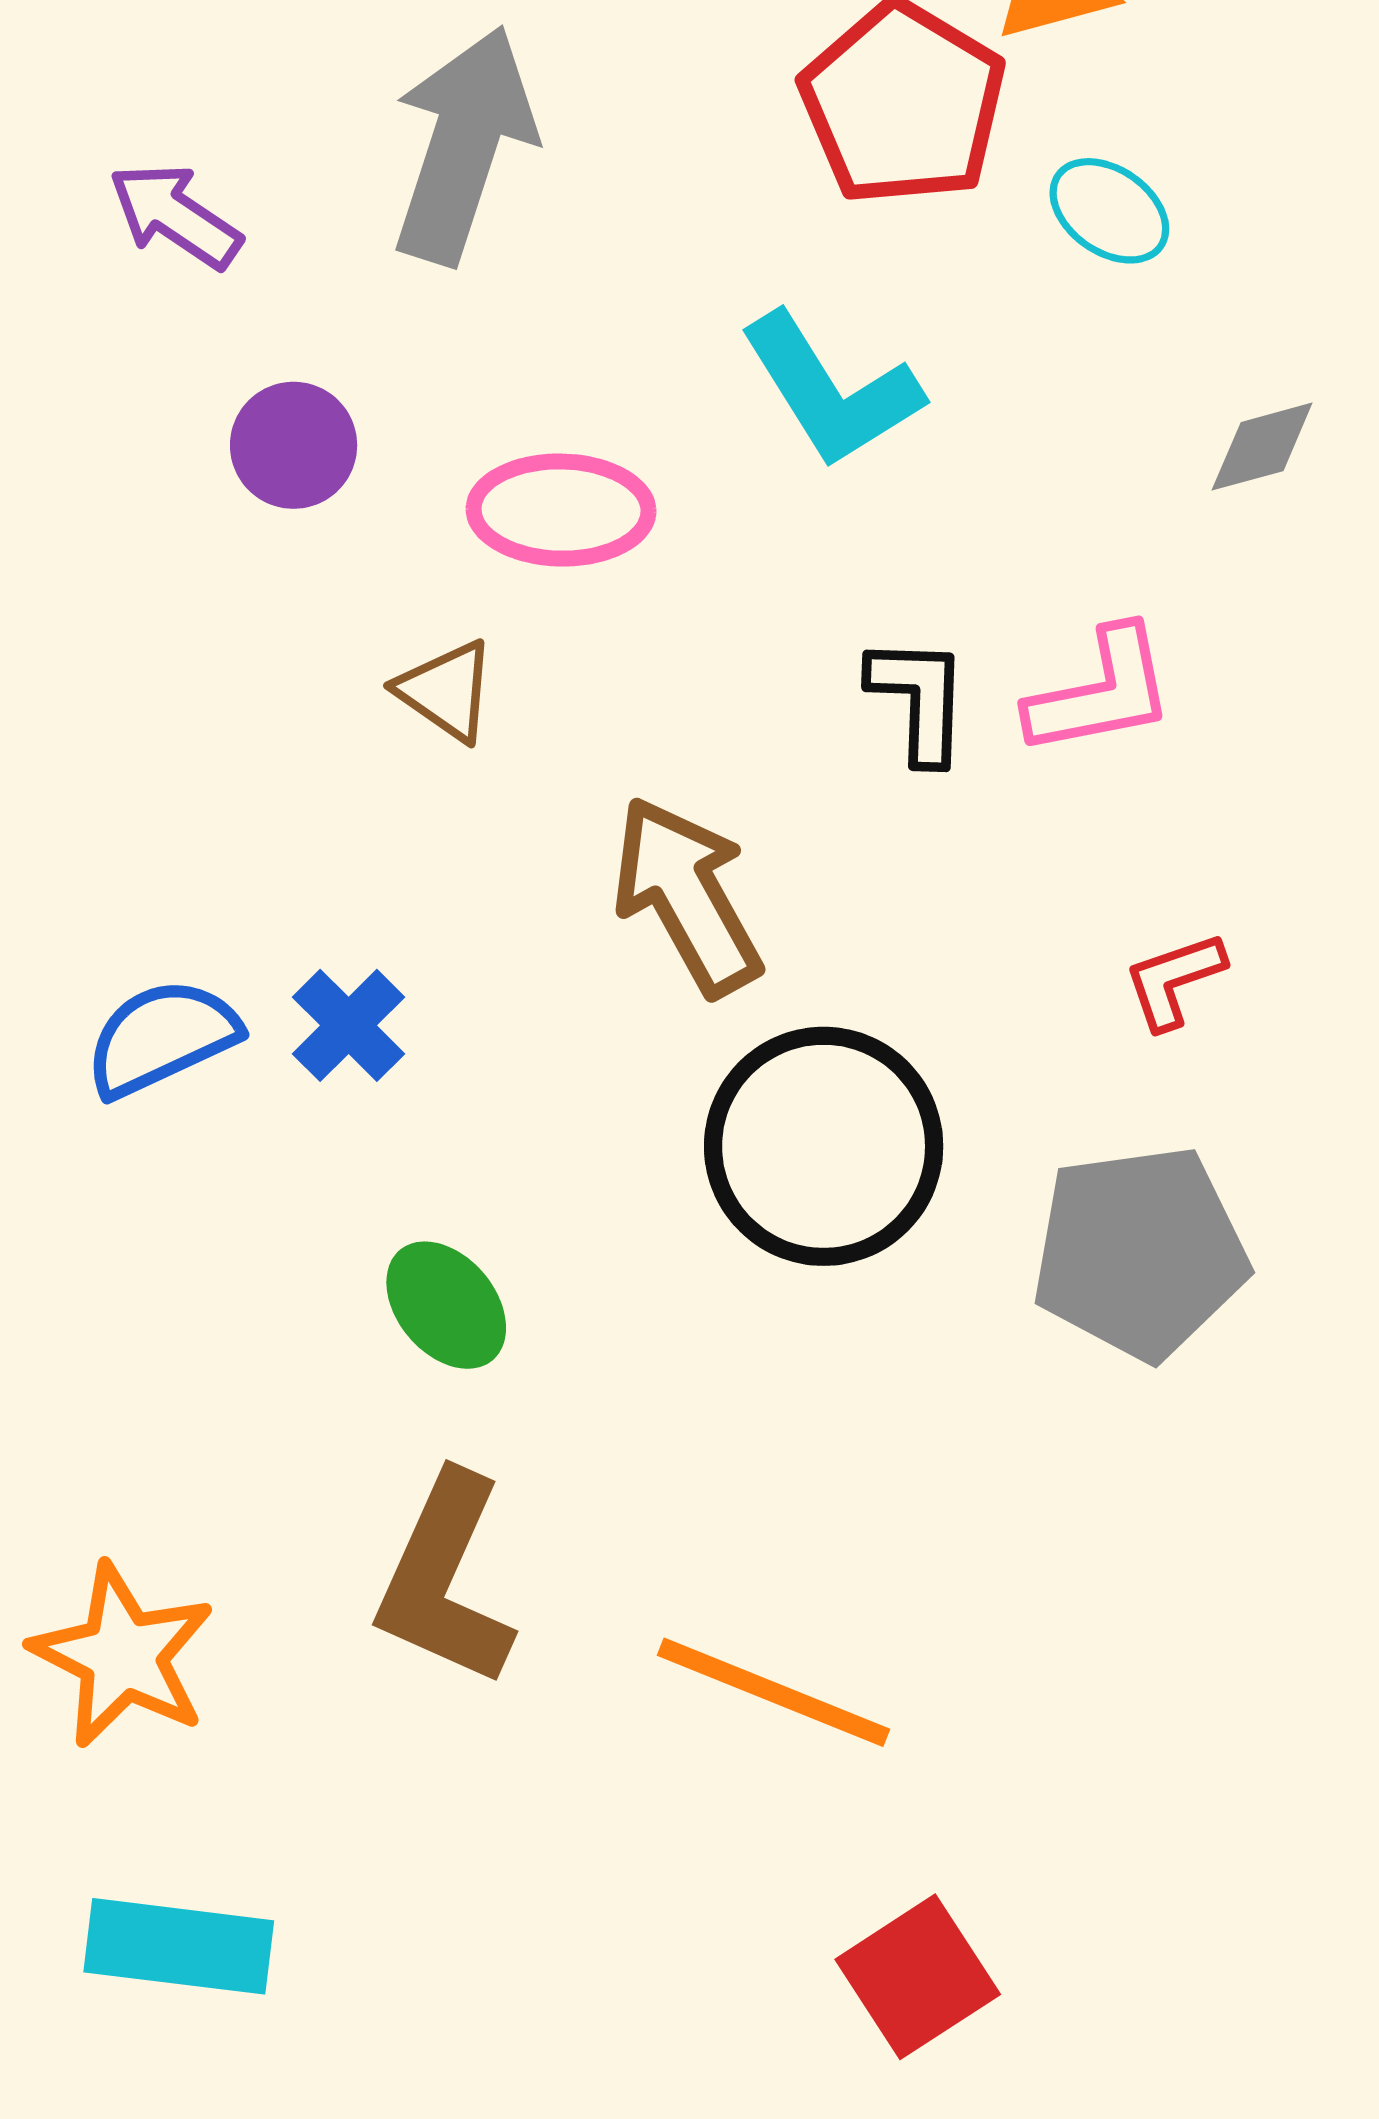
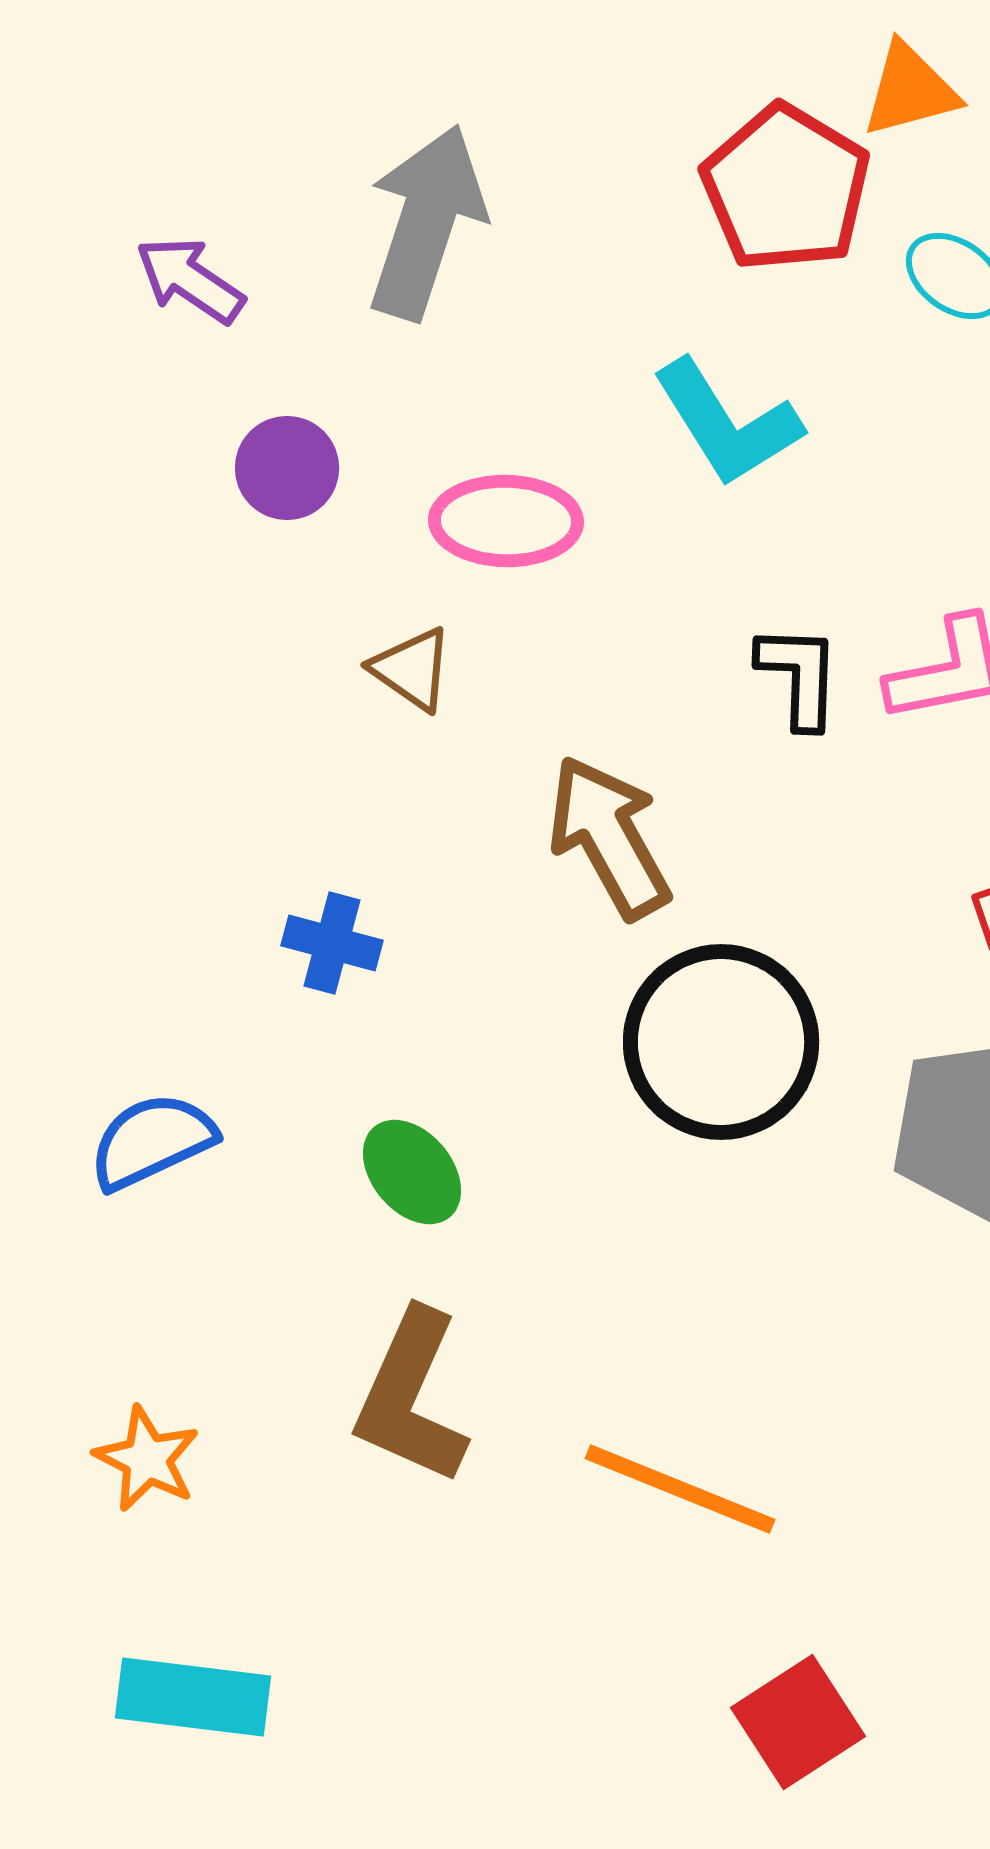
blue cross: (349, 1025) -> (332, 943), turned -30
blue semicircle: (162, 1038) -> (152, 1141), moved
orange star: (123, 1656) -> (147, 1459), size x0.7

